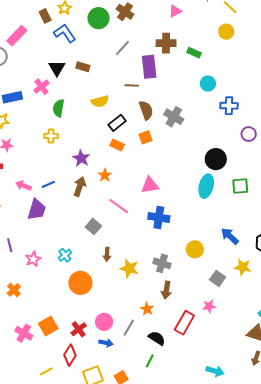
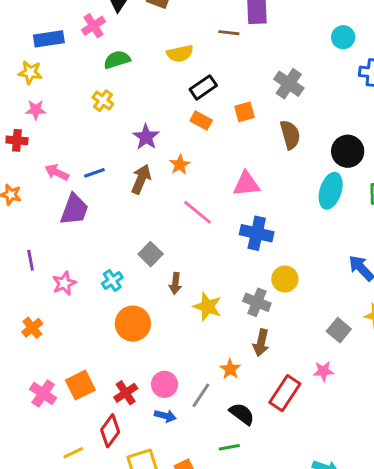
green semicircle: (59, 108) -> (117, 60), turned 60
brown semicircle: (146, 110) -> (290, 135), moved
yellow cross: (51, 136) -> (103, 101), turned 32
gray square: (93, 226) -> (151, 254), moved
yellow circle: (195, 249) -> (285, 279), moved
green line: (150, 361) -> (229, 447), turned 48

